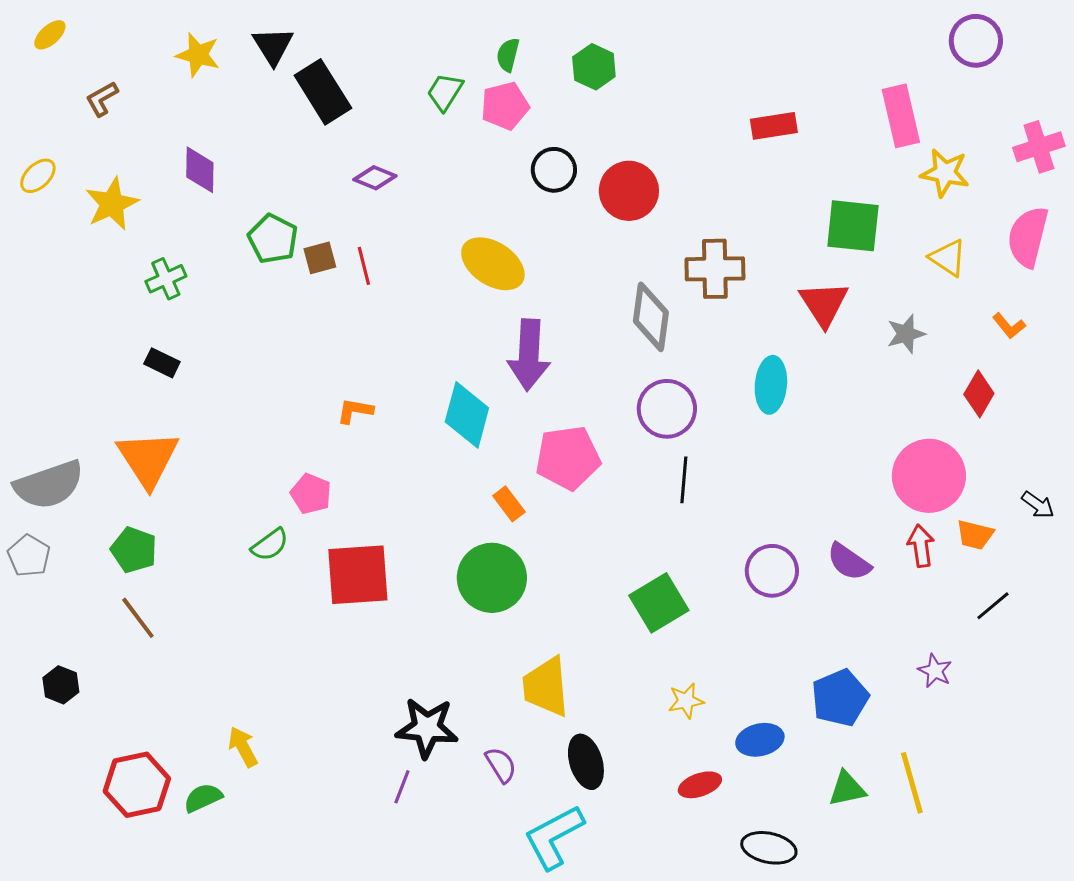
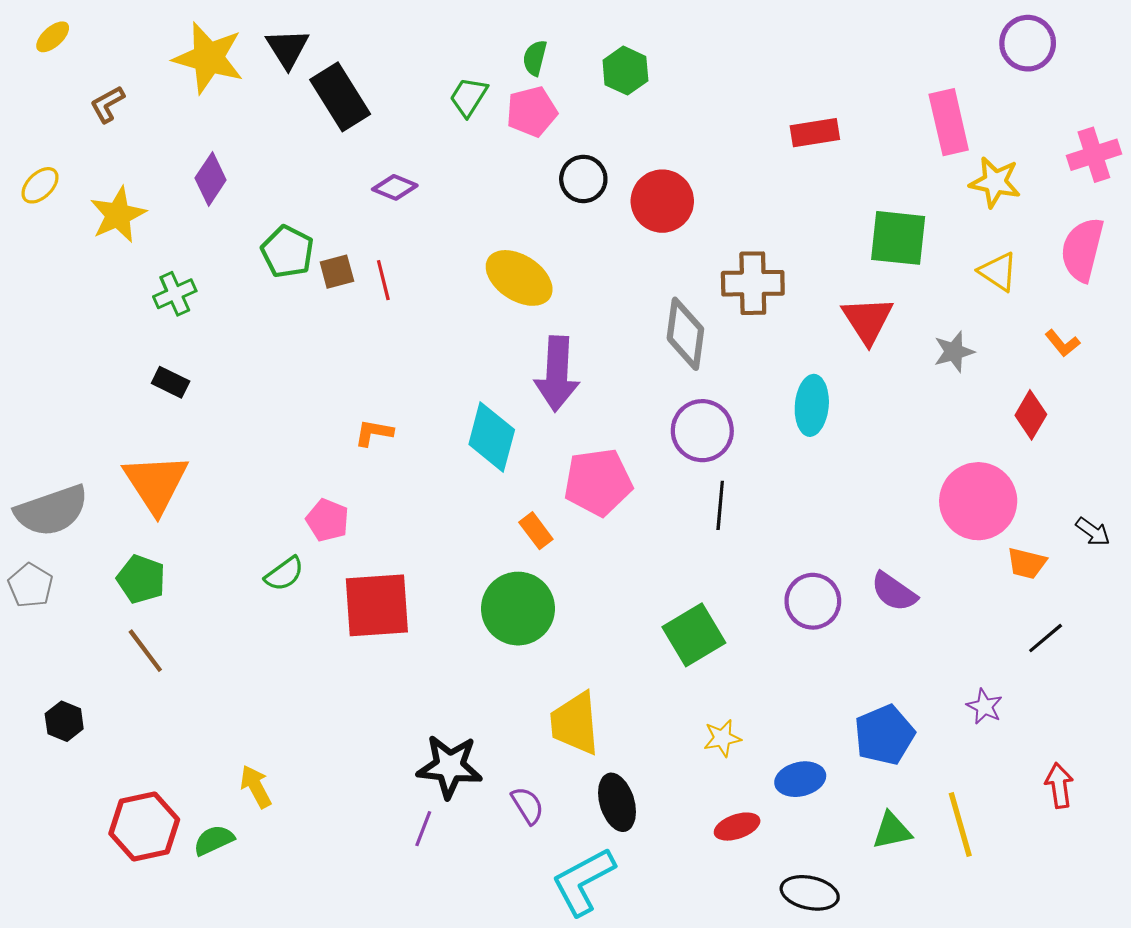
yellow star: (198, 55) -> (208, 58), size x1.5
purple diamond: (200, 170) -> (211, 179), turned 33
red arrow: (921, 546) -> (1059, 785), moved

